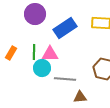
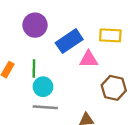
pink triangle: (50, 54) -> (89, 59), moved
gray line: (65, 79) -> (45, 107), moved

